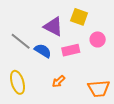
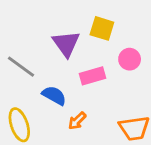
purple triangle: (53, 26) -> (66, 44), turned 30
blue semicircle: (43, 51) -> (54, 95), moved

